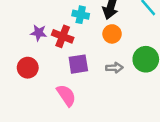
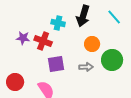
orange circle: (112, 34) -> (92, 44), moved
red circle: (28, 68) -> (15, 82), moved

